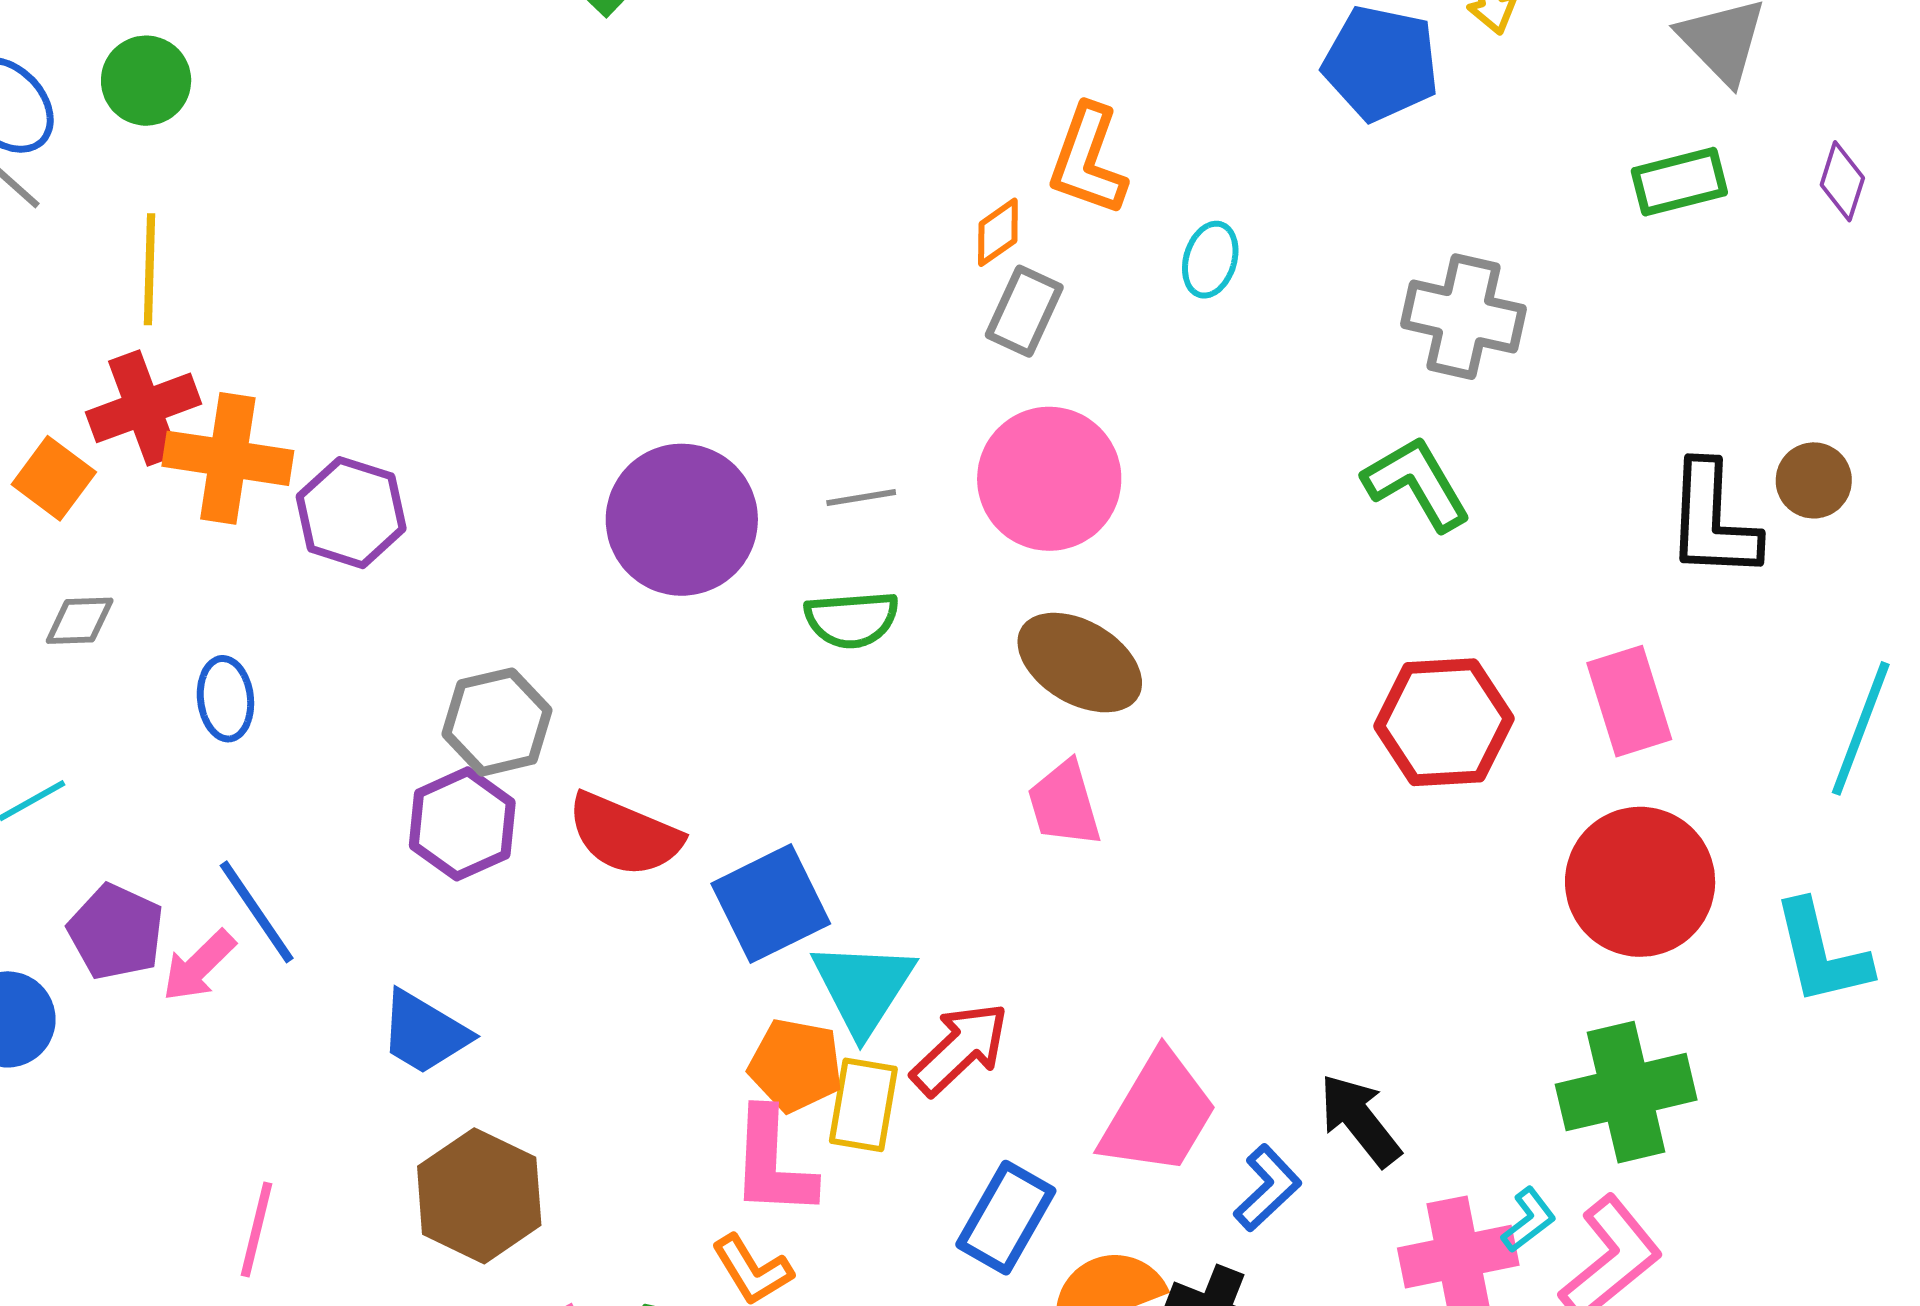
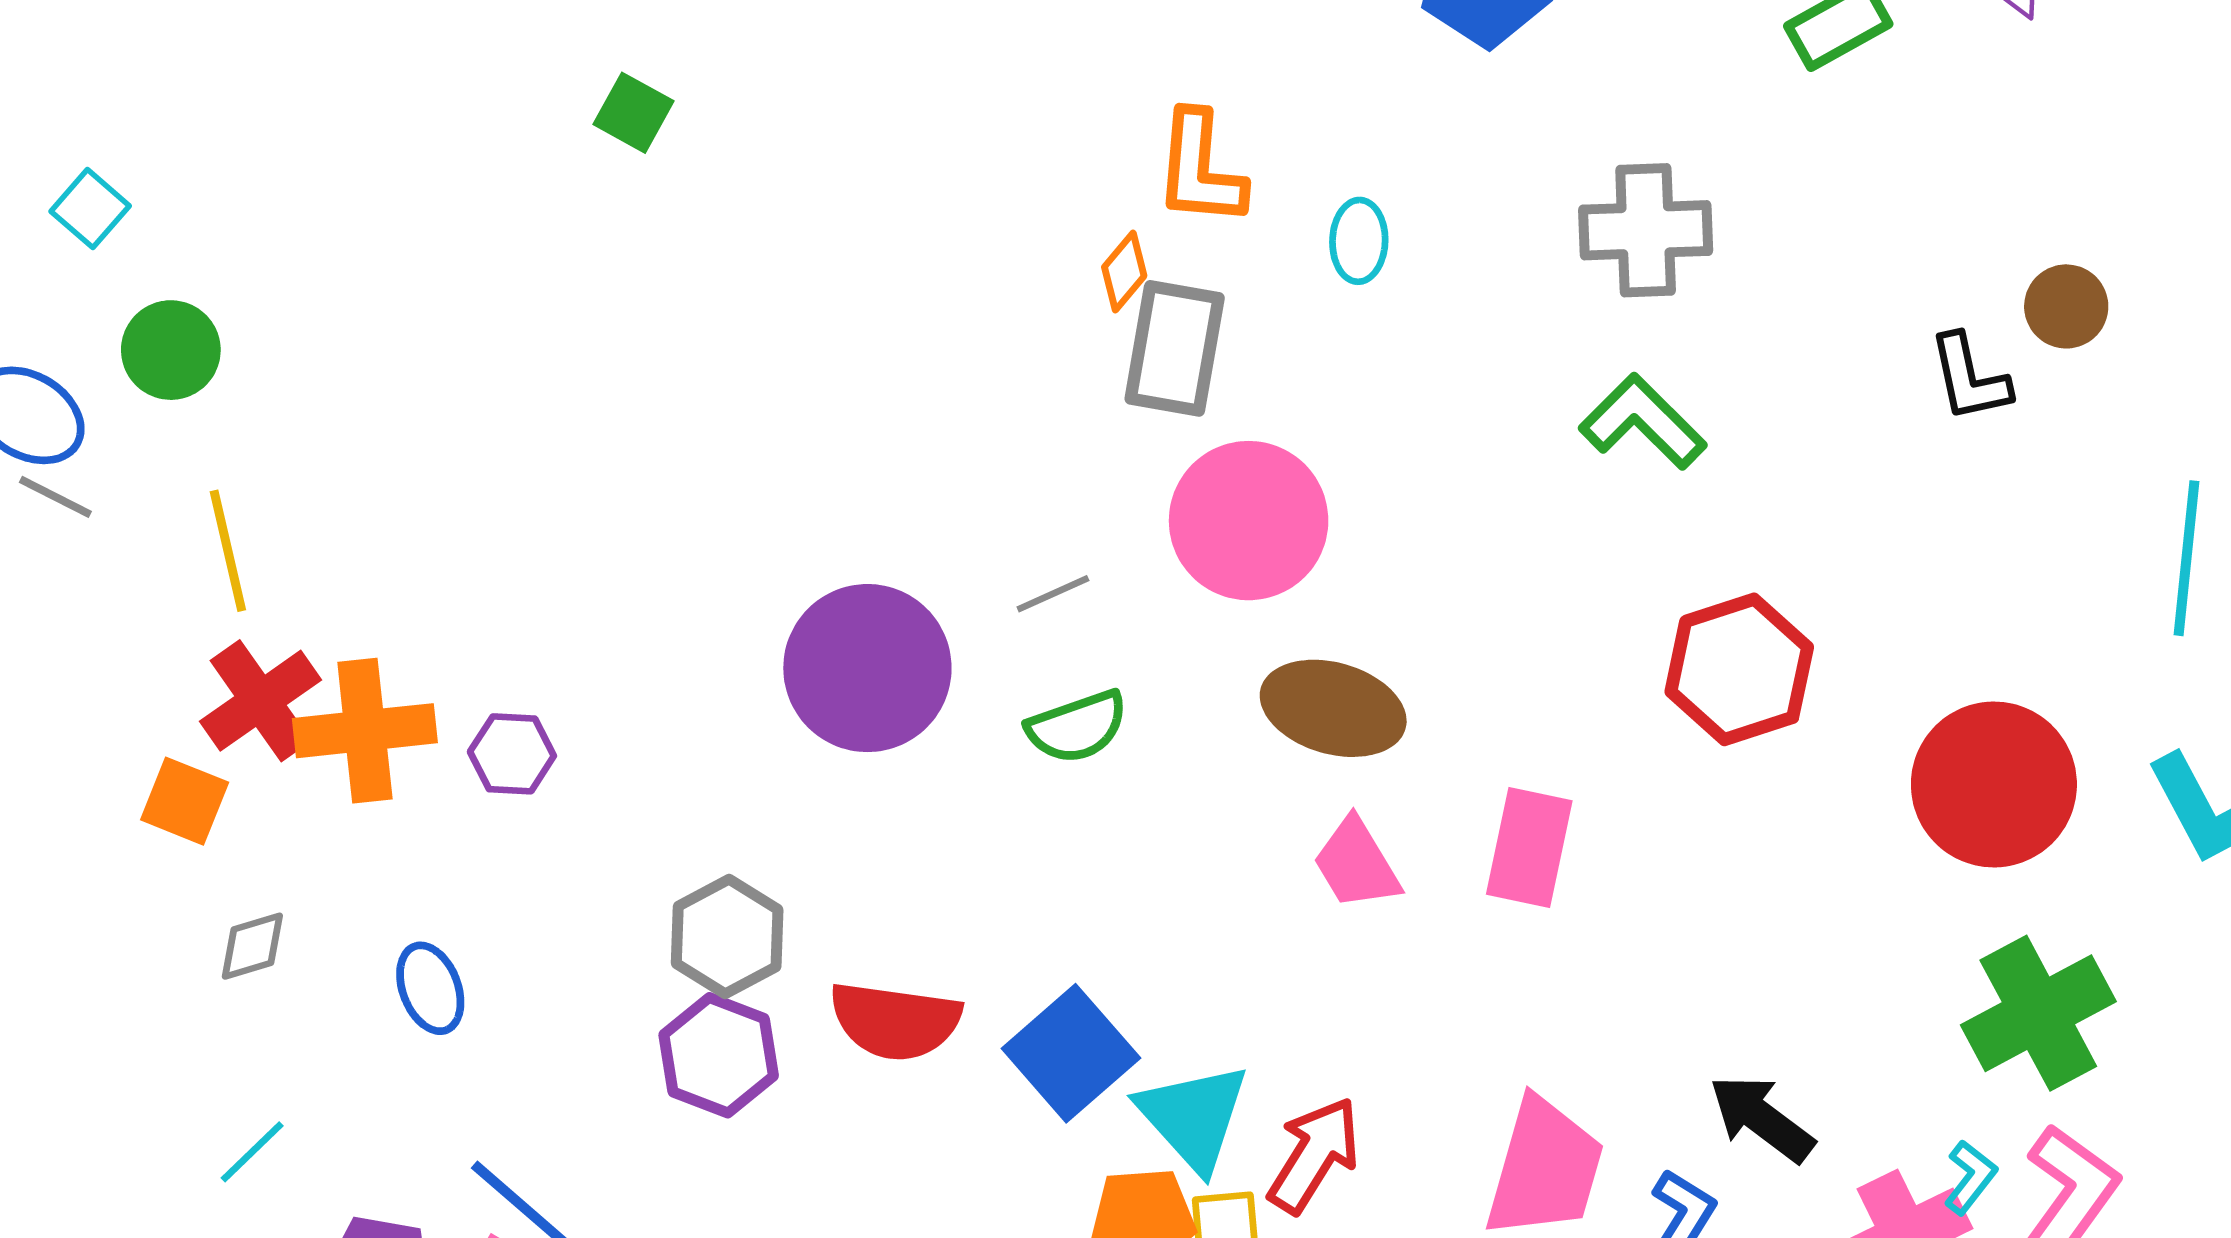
gray rectangle: (1024, 311) -> (1175, 348), size x1.4
purple hexagon: (351, 513) -> (512, 754), size x0.7
black L-shape: (1713, 521) -> (1969, 378), size x0.7
pink rectangle: (1629, 701) -> (1529, 847), moved, turned 44

